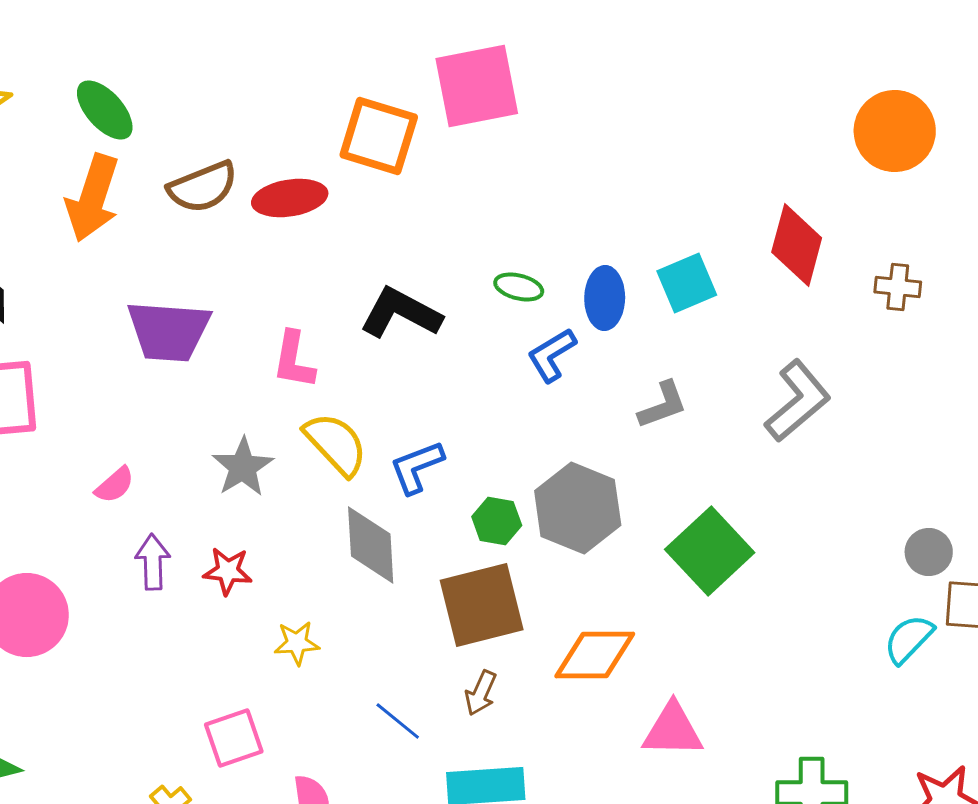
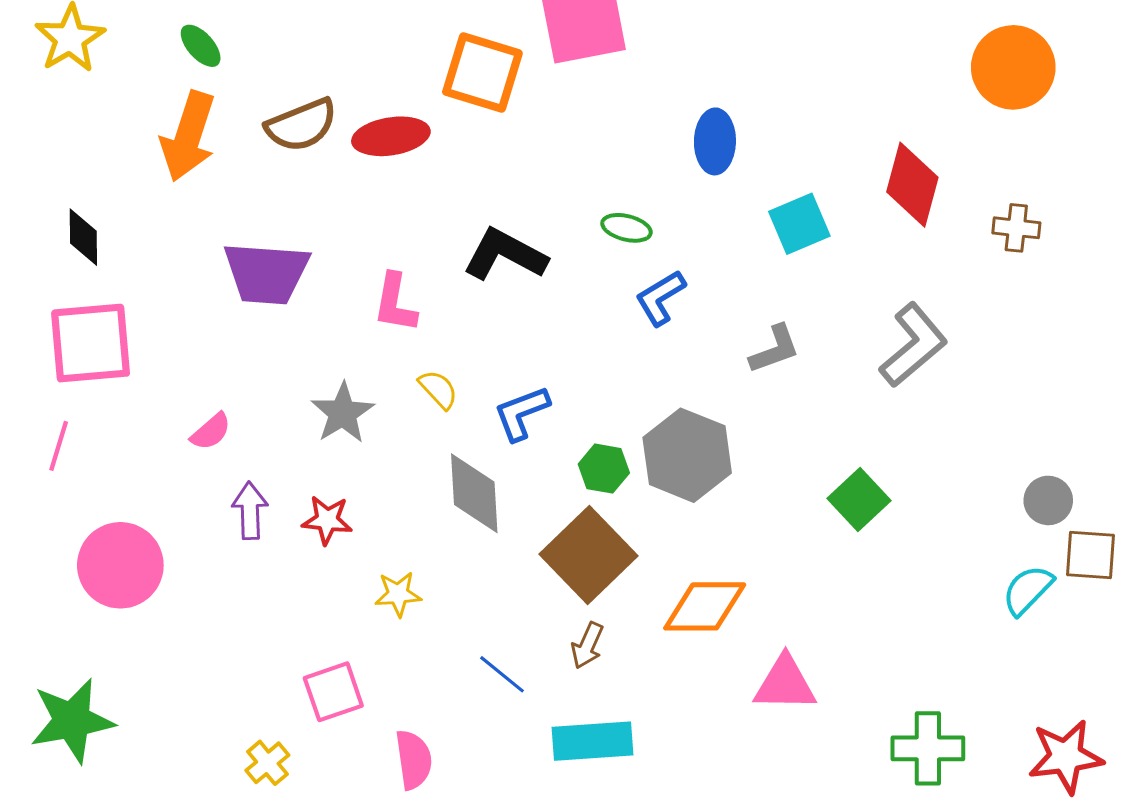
green ellipse: (105, 110) -> (201, 46), size x0.7
blue ellipse: (605, 298) -> (715, 141), moved
yellow semicircle: (336, 444) -> (438, 389), size x0.6
green square: (710, 551) -> (859, 499), moved, size x0.7
brown square: (482, 605) -> (588, 555), turned -30

